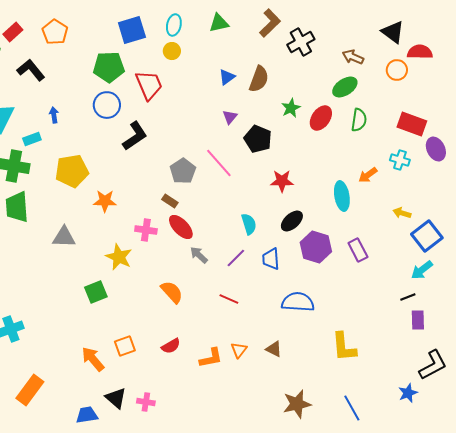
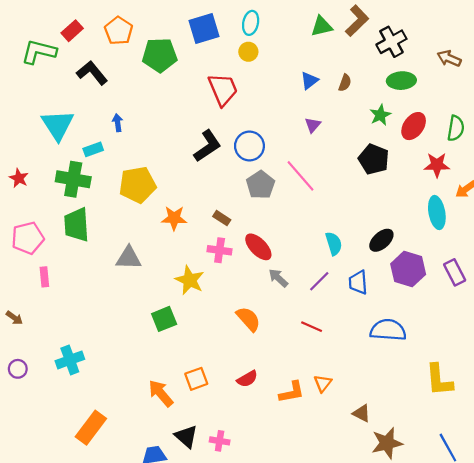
green triangle: (219, 23) -> (322, 26), moved
green pentagon: (109, 67) -> (160, 55), moved
brown semicircle: (259, 79) -> (345, 83), size x0.6
green ellipse: (345, 87) -> (401, 81), moved, turned 30
blue circle: (107, 105) -> (249, 146), moved
black pentagon: (258, 139) -> (374, 159), moved
red star: (282, 181) -> (437, 165), moved
brown rectangle: (170, 201) -> (222, 218), moved
brown triangle: (274, 349) -> (361, 413), moved

